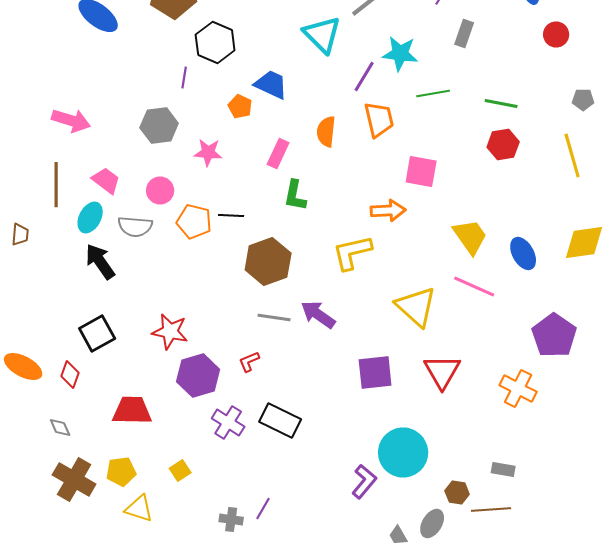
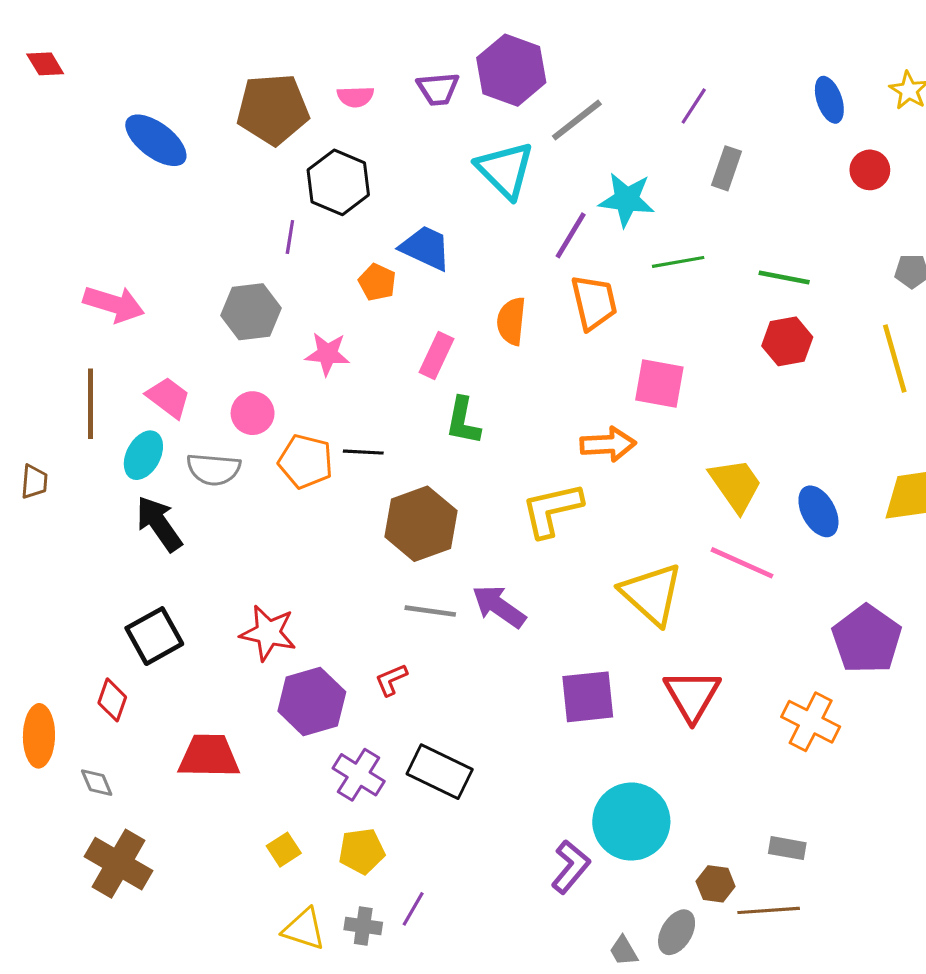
orange ellipse: (23, 366) -> (39, 736), moved, turned 63
yellow pentagon: (121, 472) -> (362, 851), moved
yellow triangle: (139, 508) -> (304, 929), moved

